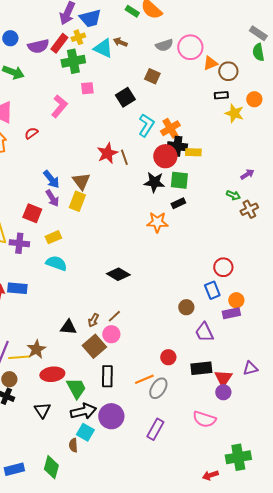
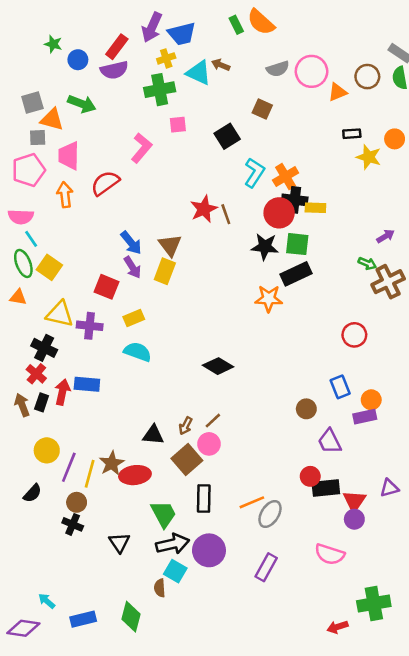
green rectangle: (132, 11) -> (236, 25), turned 32
red rectangle: (59, 43) -> (117, 47), moved
brown circle: (228, 71) -> (367, 77), moved
red semicircle: (31, 133) -> (105, 183), size x1.6
black rectangle: (178, 203) -> (296, 274), size x1.6
brown cross: (249, 209) -> (388, 282), size x1.4
red circle: (223, 267) -> (354, 335), moved
yellow line: (19, 357) -> (90, 474), turned -70
red circle: (168, 357) -> (310, 476), moved
red ellipse: (52, 374) -> (135, 475), moved

